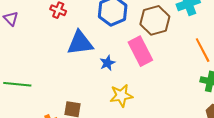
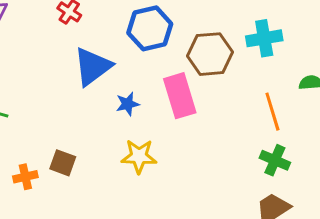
blue triangle: (80, 43) -> (93, 67), turned -40

